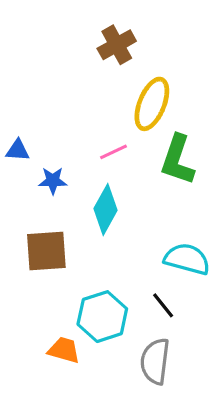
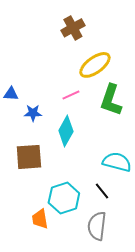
yellow ellipse: (152, 104) -> (95, 65), turned 32
orange trapezoid: (64, 350) -> (40, 219), turned -115

